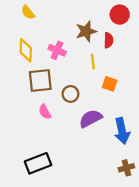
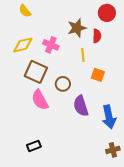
yellow diamond: (26, 50) -> (23, 45), turned 75
brown square: (40, 81) -> (36, 72), turned 30
pink semicircle: (45, 112) -> (40, 100), size x1.5
purple semicircle: (91, 119) -> (81, 106), turned -80
black rectangle: (38, 163) -> (34, 146), size x0.6

